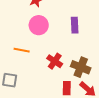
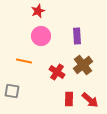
brown cross: (81, 67) -> (83, 65), moved, turned 30

